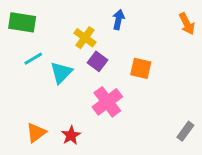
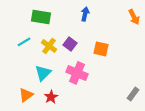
green rectangle: (22, 22) -> (41, 17), moved
yellow cross: (85, 38) -> (49, 46), moved
cyan triangle: (61, 73) -> (43, 73), moved
pink cross: (107, 102) -> (77, 73), turned -30

